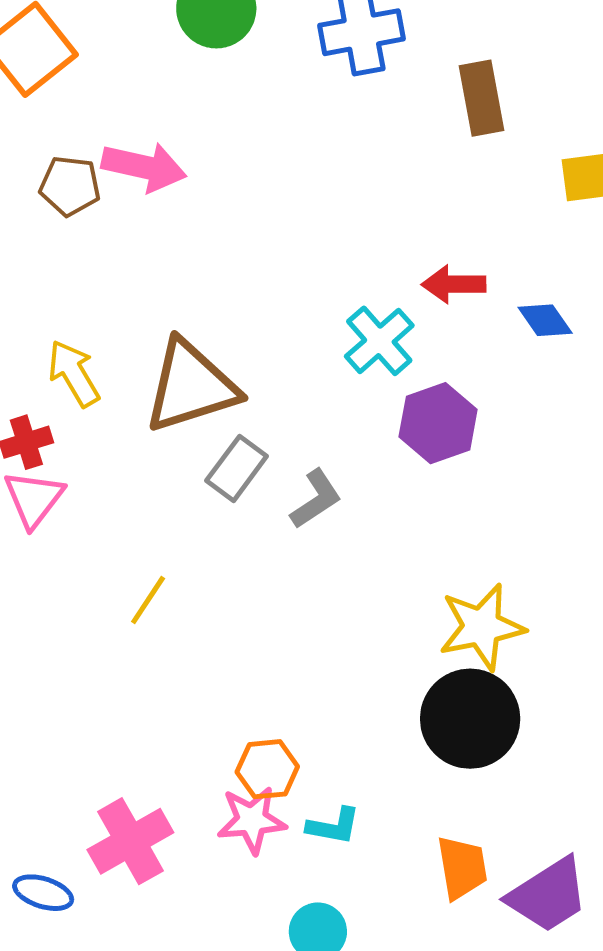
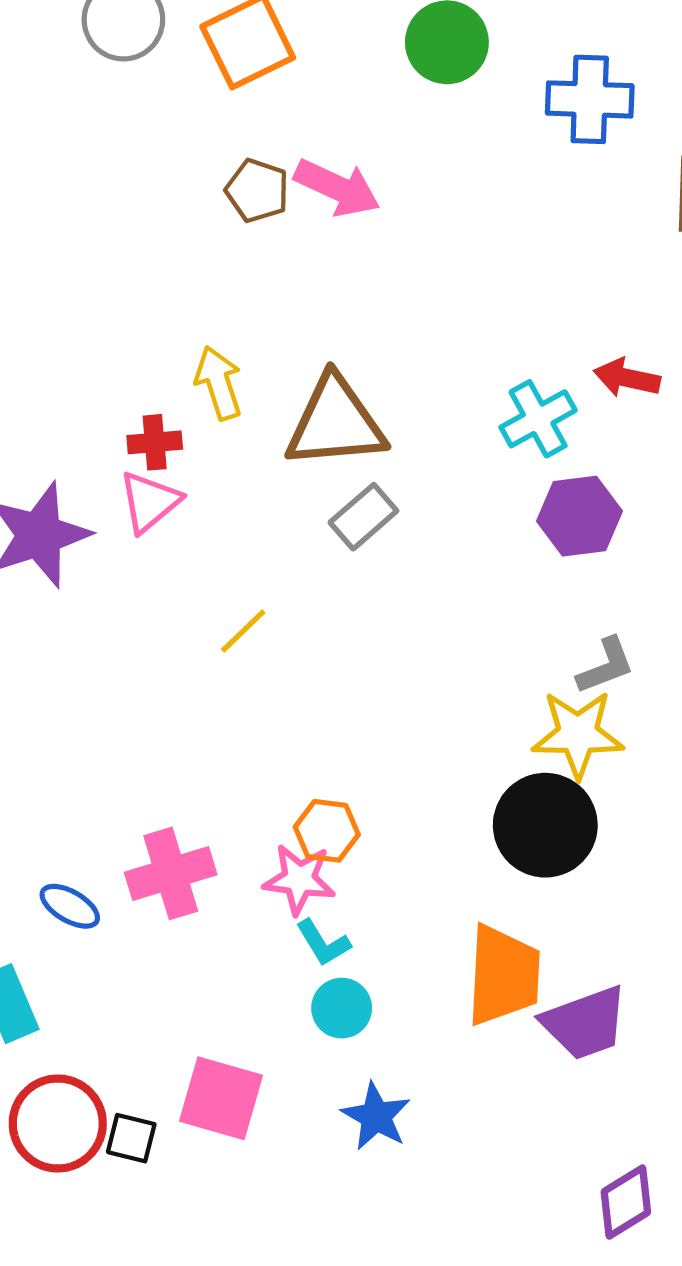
gray L-shape: (316, 499) -> (606, 666), moved
cyan L-shape: (333, 826) -> (323, 943), moved, turned 36
orange trapezoid: (462, 867) -> (503, 975), size x1.5

